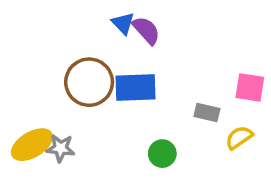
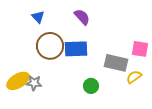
blue triangle: (123, 23) -> (38, 17), moved
gray rectangle: (207, 112) -> (116, 63), size x1.6

